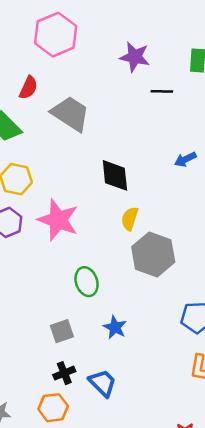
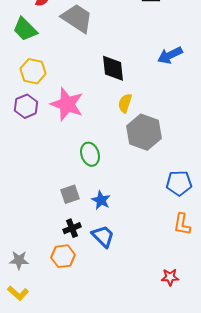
blue arrow: (185, 159) -> (170, 55), size x1.4
blue star: (115, 327) -> (101, 200), moved

